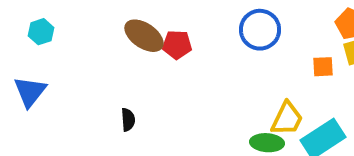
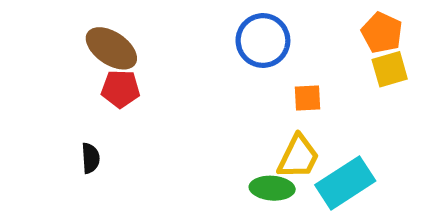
red pentagon: (177, 45) -> (121, 89), moved
orange square: (323, 67) -> (307, 98), moved

